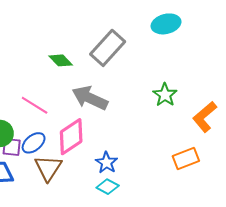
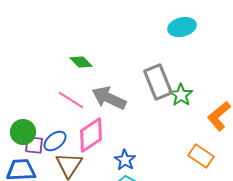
gray rectangle: (108, 48) -> (158, 82), moved, turned -64
pink line: (35, 105) -> (71, 100), moved
orange rectangle: (186, 158) -> (201, 156), turned 55

